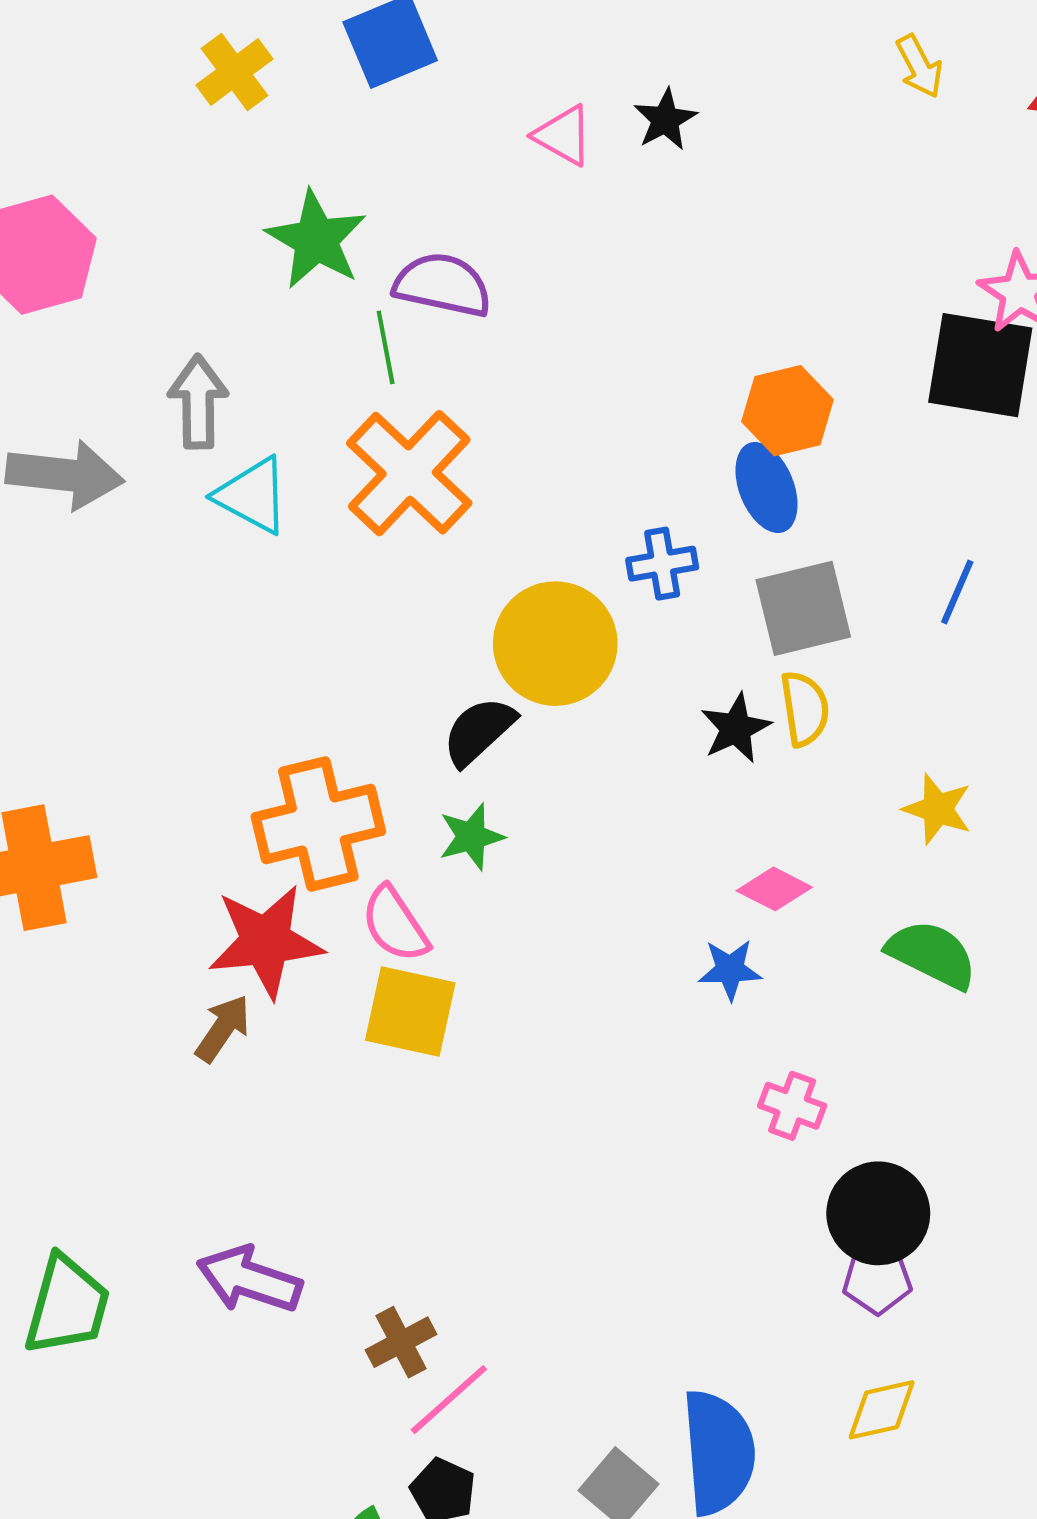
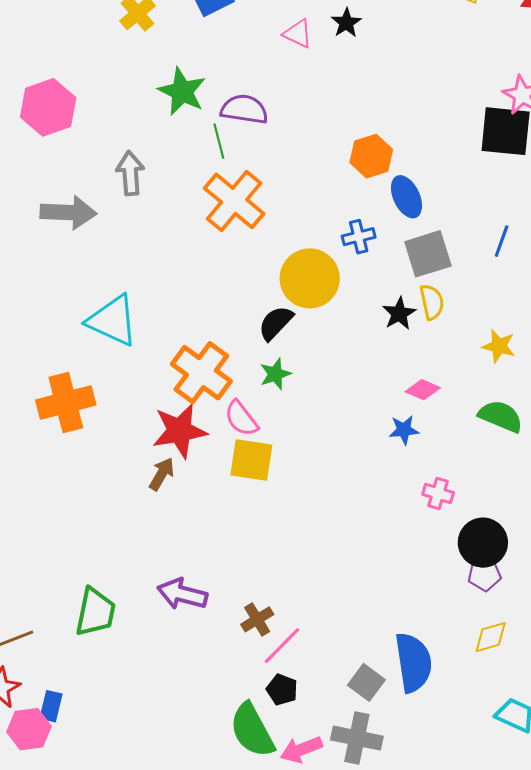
orange hexagon: (788, 411) -> (371, 156), moved
cyan triangle: (252, 495) -> (113, 321), moved, size x1.4
orange cross: (318, 824) -> (201, 373), turned -36

